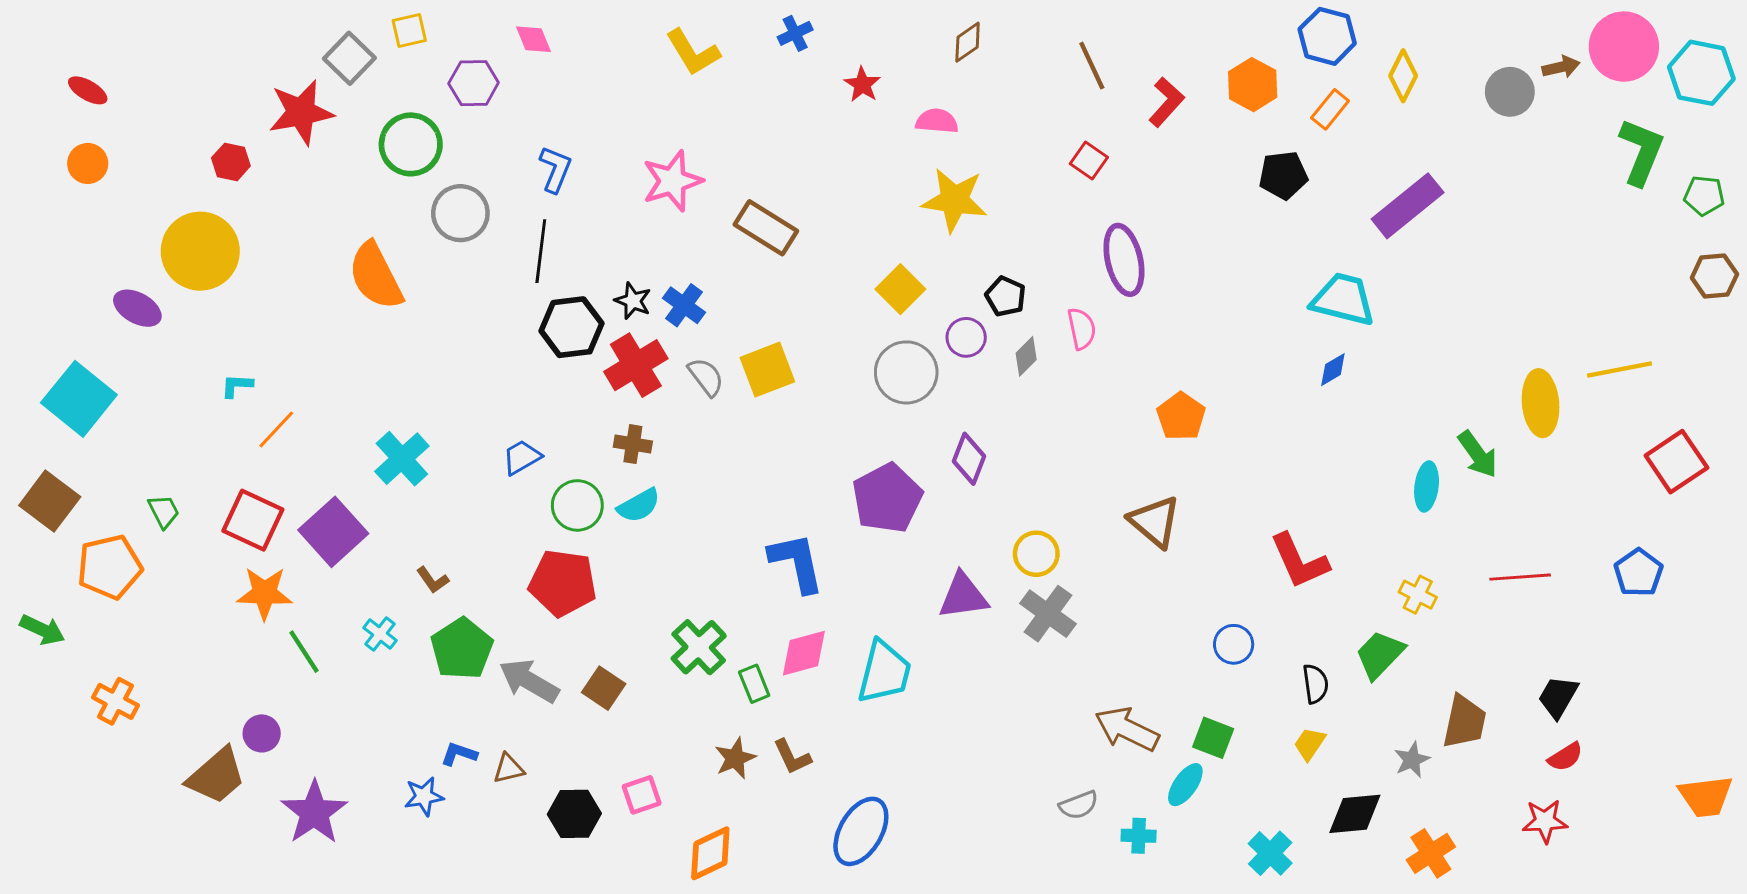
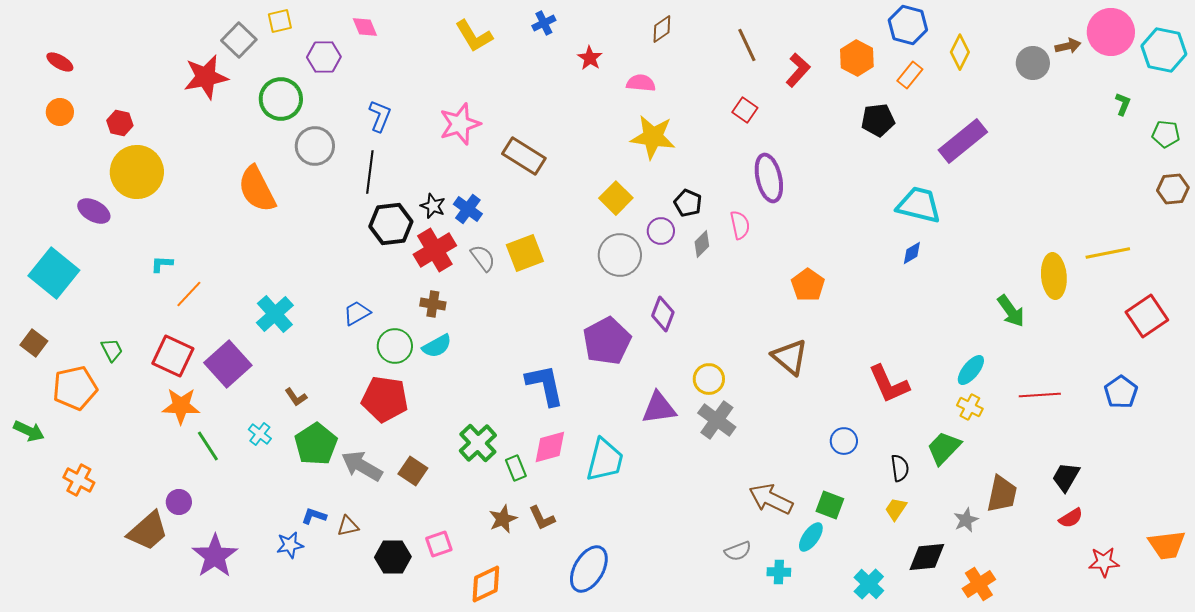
green L-shape: (1641, 152) -> (1123, 104), size x0.5
red hexagon: (231, 162) -> (120, 123), moved
cyan ellipse: (1427, 486) -> (971, 370), moved, turned 32
brown square: (50, 501) -> (34, 343), size x0.7
red star: (1545, 821) -> (1104, 562), moved

